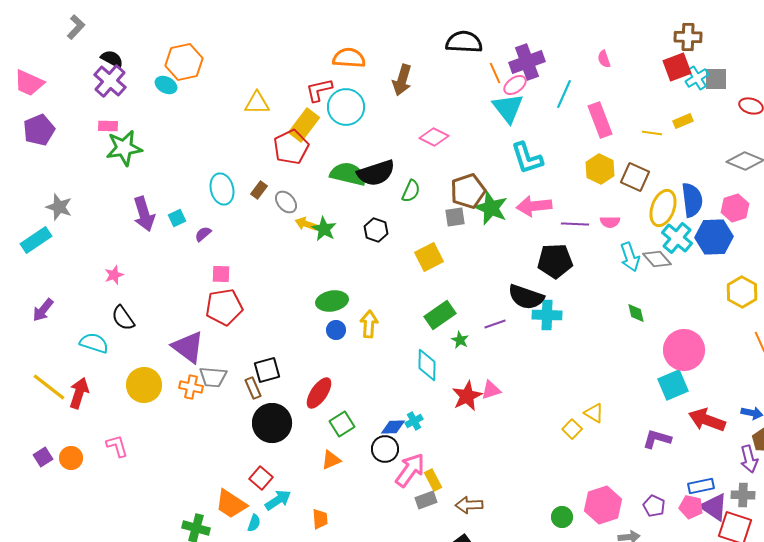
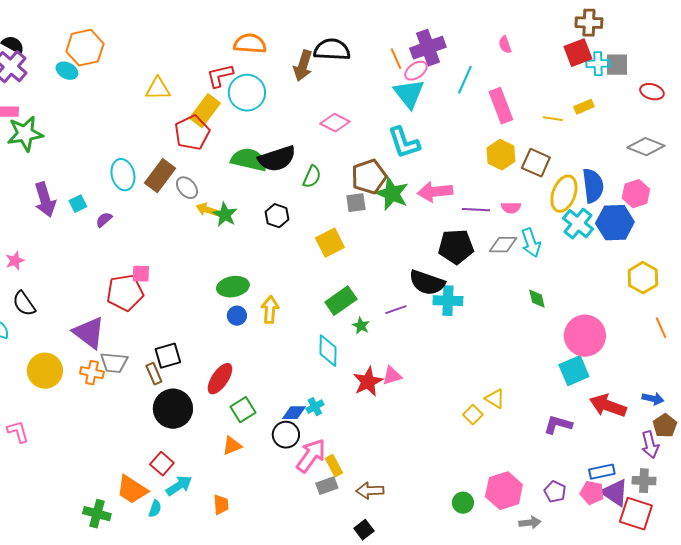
black semicircle: (464, 42) -> (332, 50), moved
cyan cross: (697, 78) -> (598, 64), turned 30
cyan L-shape: (527, 158) -> (404, 143), moved
brown rectangle: (259, 190) -> (160, 176), size x1.8
gray diamond: (657, 259) -> (503, 245), moved, turned -48
pink square: (221, 274) -> (141, 274), moved

